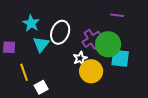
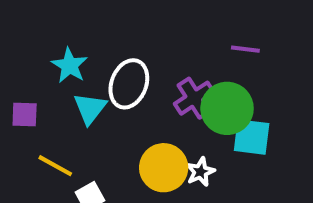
white star: (80, 58) -> (200, 172), moved
yellow circle: (91, 71) -> (164, 168), moved
yellow line: (24, 72) -> (55, 166), turned -42

